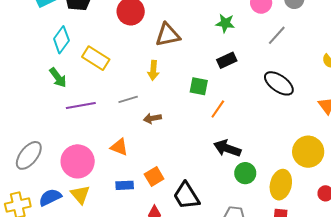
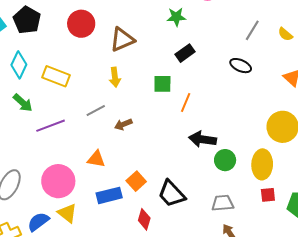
gray line: (277, 35) -> (252, 30), moved
black ellipse: (279, 83) -> (241, 66), size x0.7
blue rectangle: (125, 185) -> (109, 195), size x1.4

